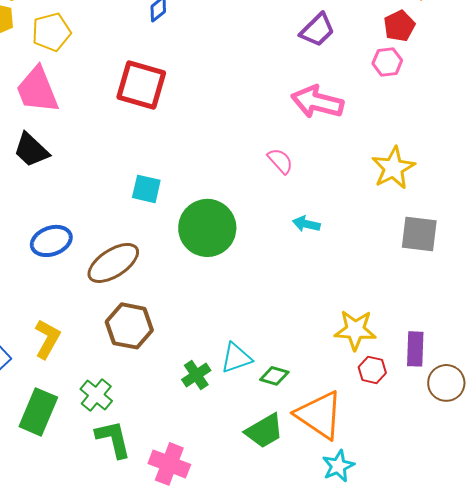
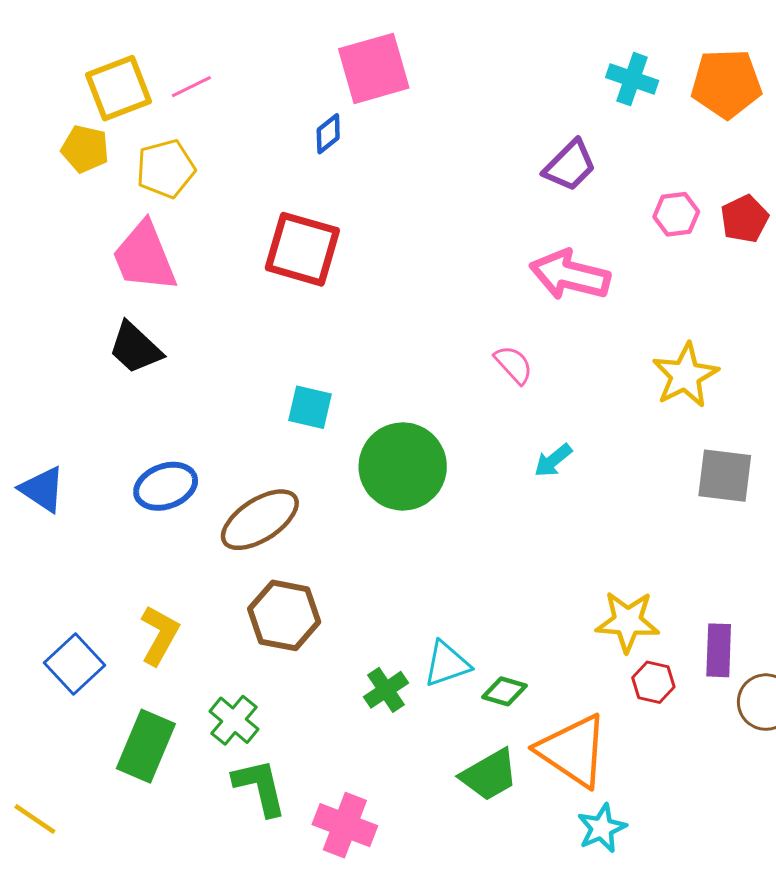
red pentagon: (399, 26) -> (745, 219), moved
cyan arrow: (306, 224) -> (553, 460), turned -52

